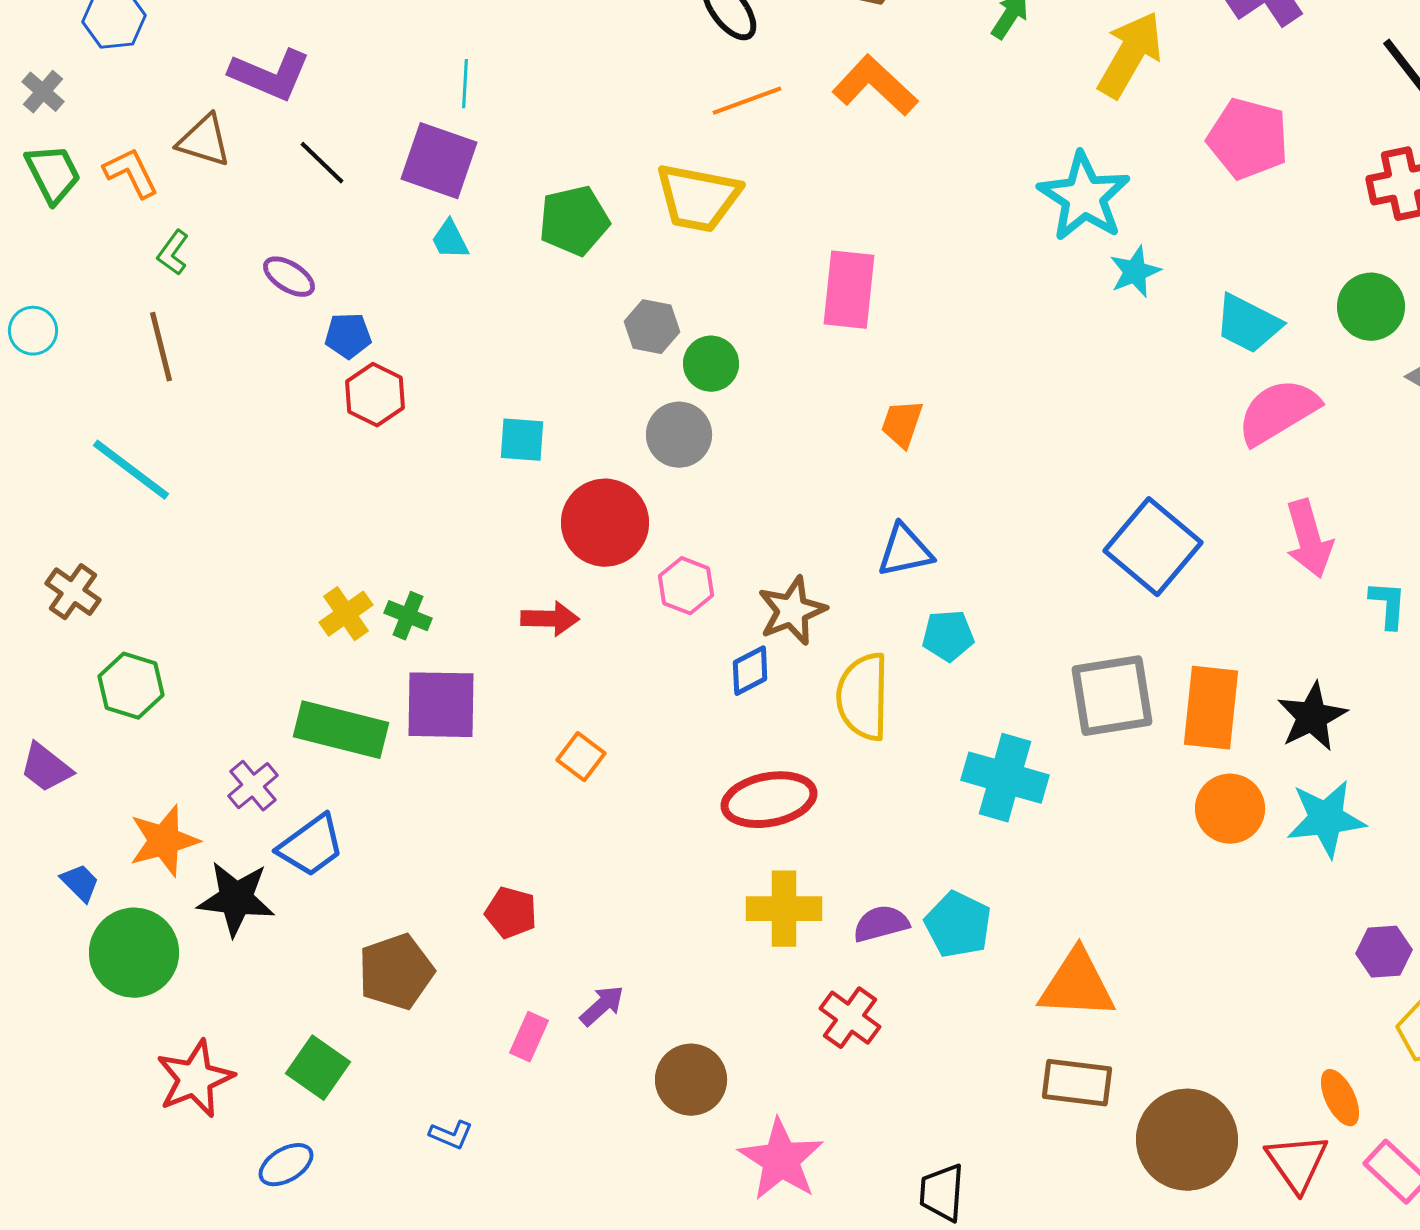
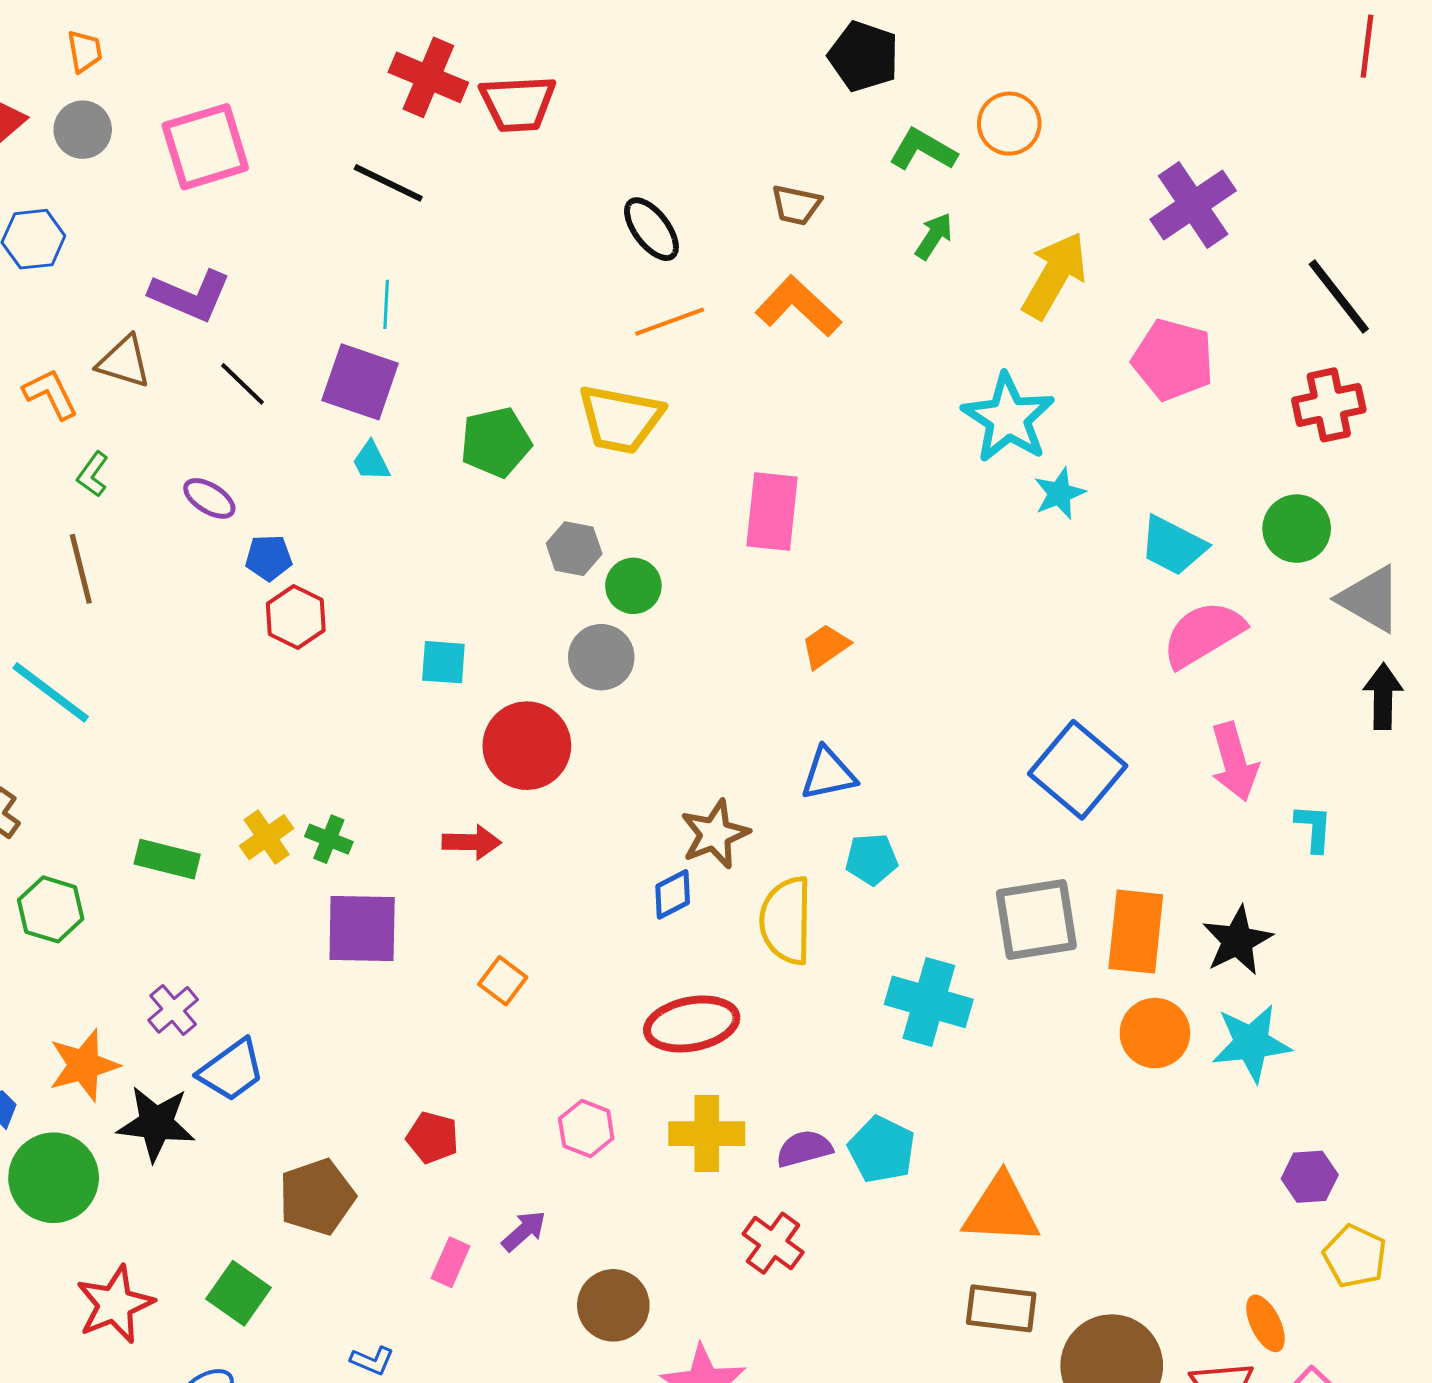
orange trapezoid: (902, 424) -> (825, 646), turned 36
pink hexagon: (686, 586) -> (586, 1129), moved
green rectangle: (341, 730) -> (167, 859), moved, size x0.7

